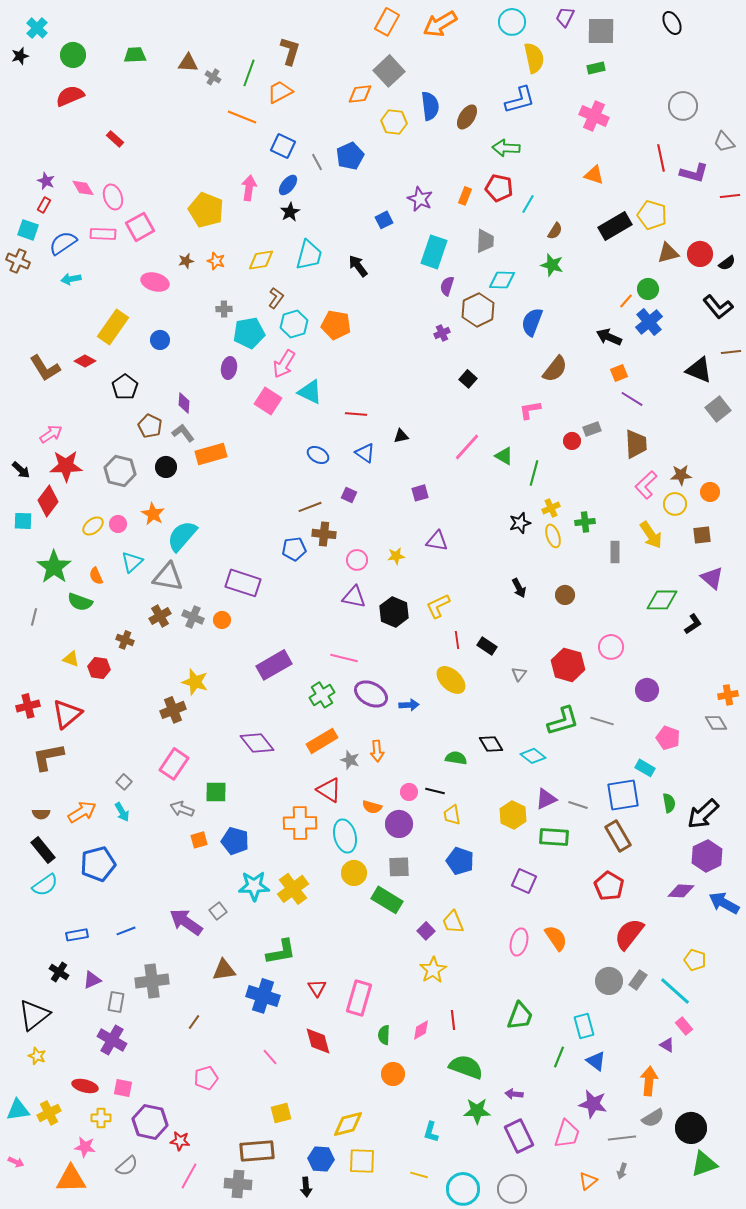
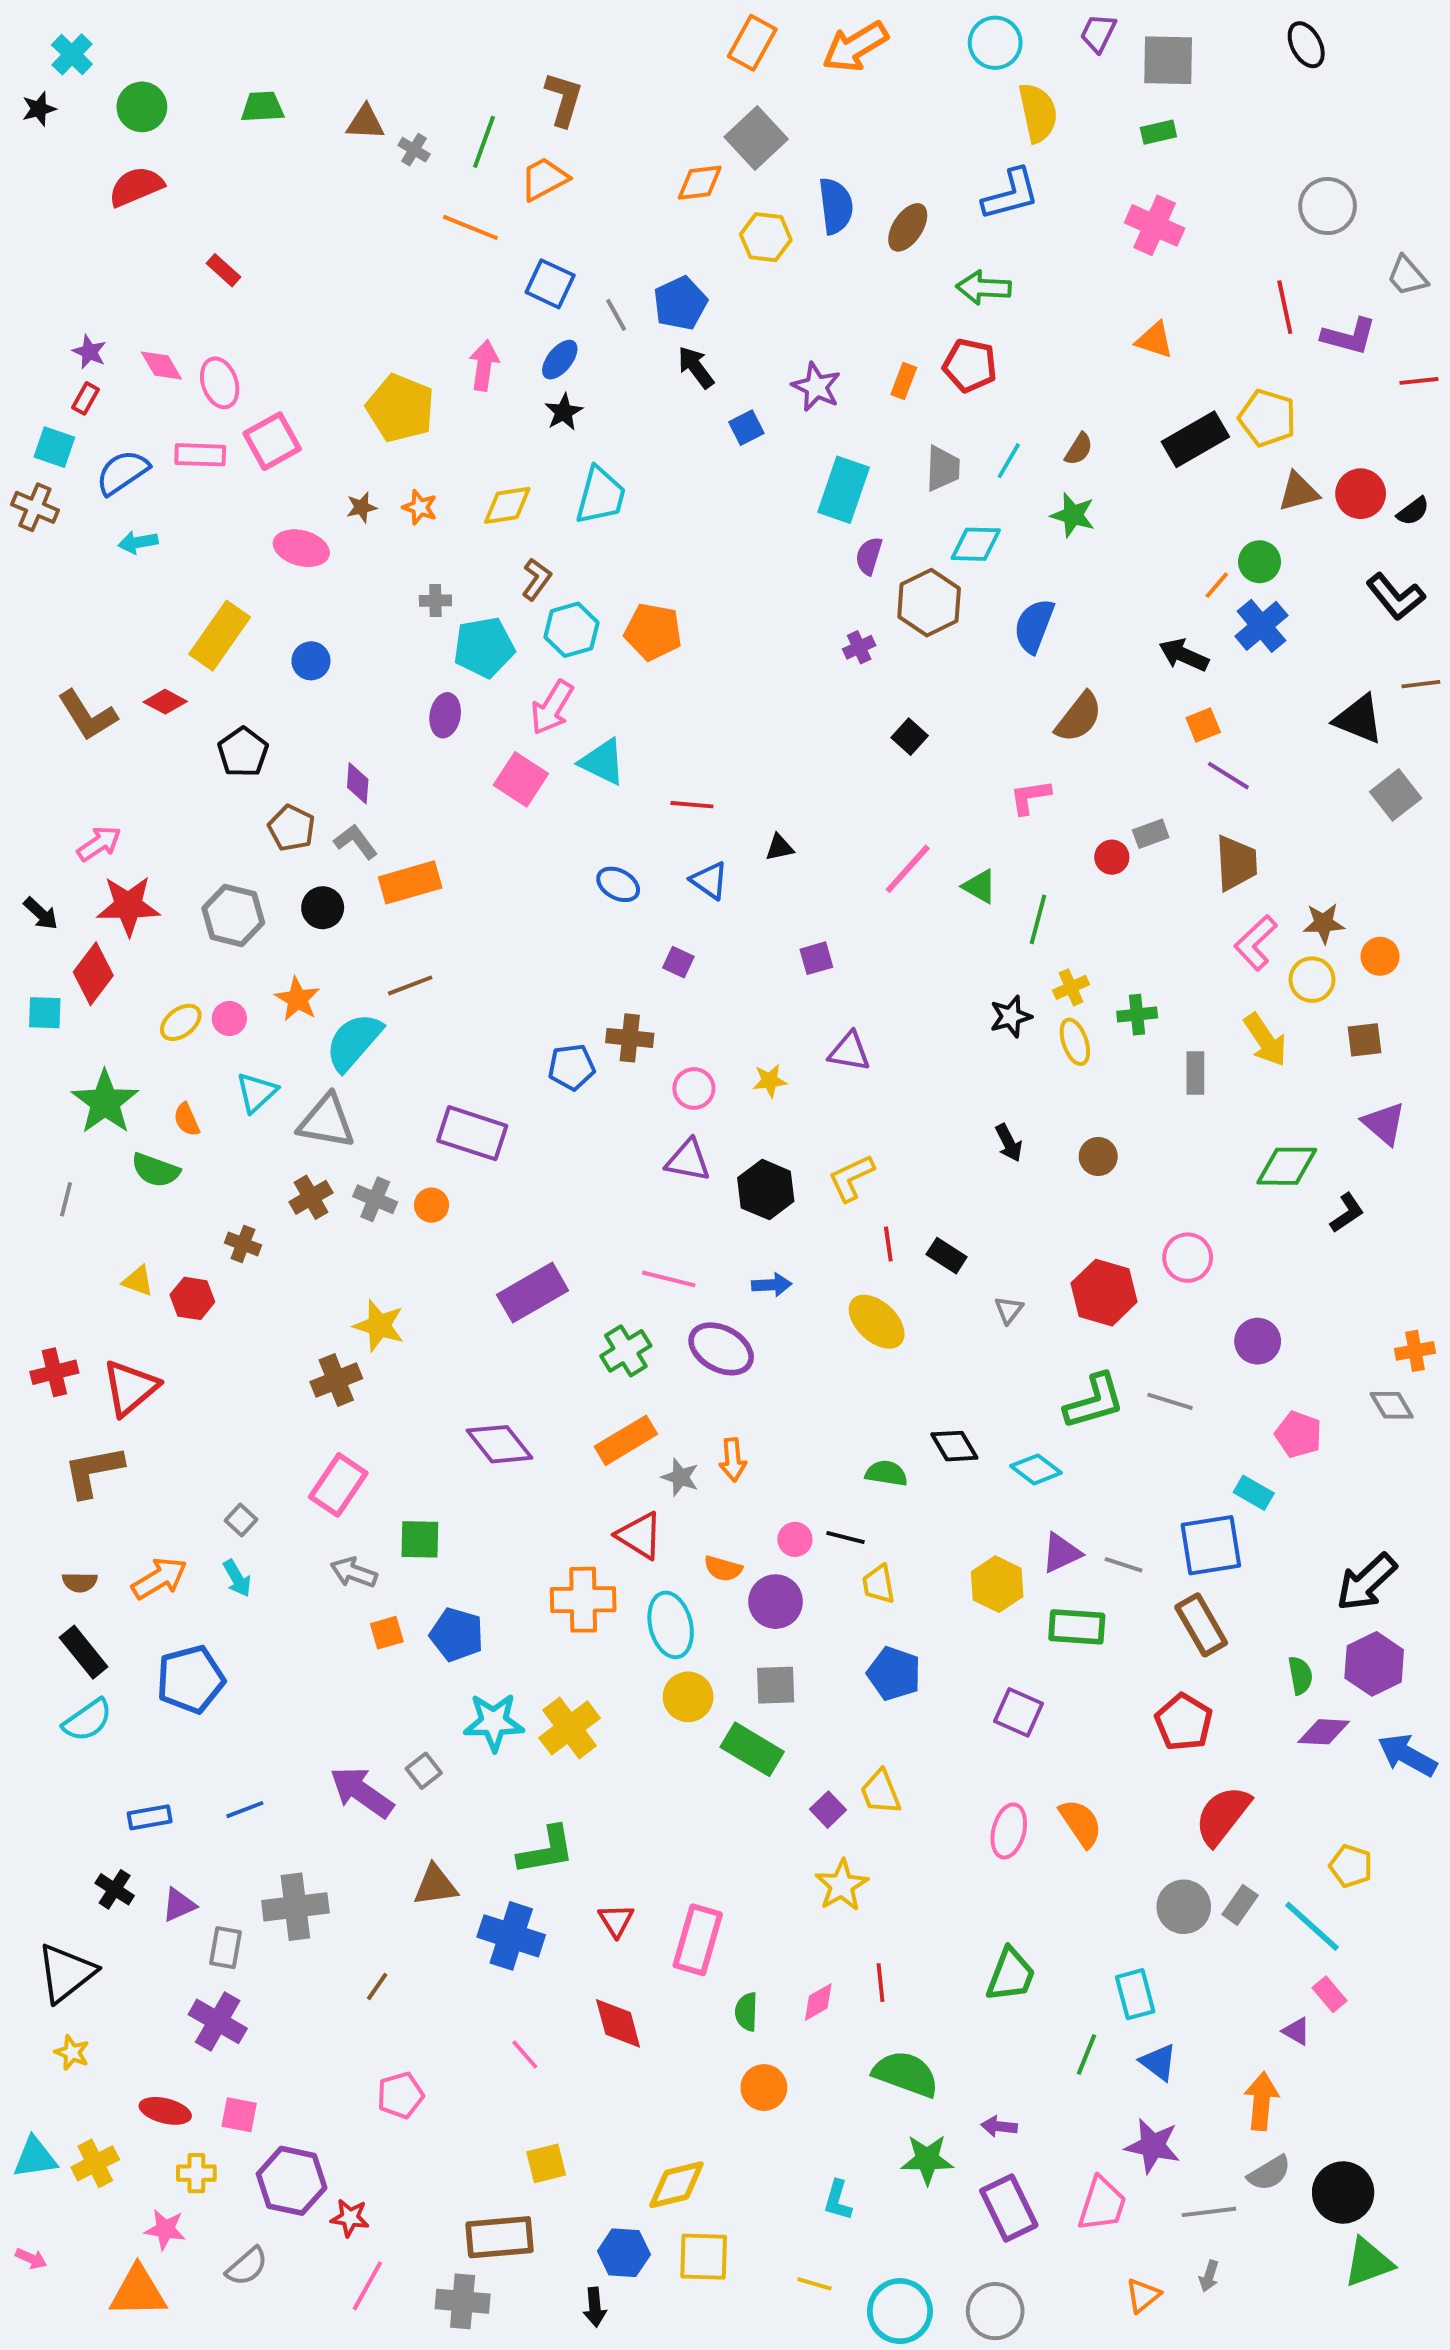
cyan line: (528, 204) -> (1009, 461), moved
black arrow: (358, 266) -> (696, 367), moved
brown line: (310, 507) -> (410, 985), moved
blue arrow: (409, 705) -> (772, 1285), moved
green semicircle: (669, 803) -> (1300, 1675), moved

